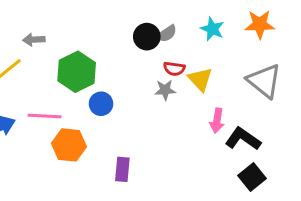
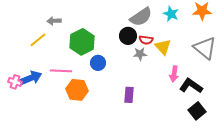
gray semicircle: (167, 34) -> (141, 17), size x1.6
black circle: (147, 37) -> (128, 36), moved
purple rectangle: (122, 169) -> (129, 95), moved

